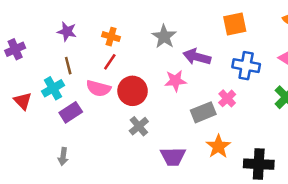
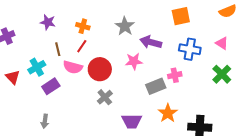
brown line: (68, 66) -> (58, 49), moved
pink cross: (227, 98) -> (175, 75), turned 32

